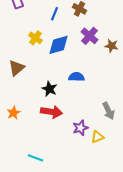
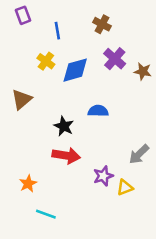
blue line: (54, 14) -> (57, 31), moved, turned -32
gray arrow: (108, 111) -> (139, 154), turned 72
orange star: (13, 113) -> (28, 184), moved

